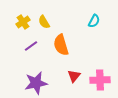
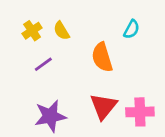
orange semicircle: (61, 45) -> (102, 57), moved
red triangle: (74, 76) -> (104, 106), size x1.5

